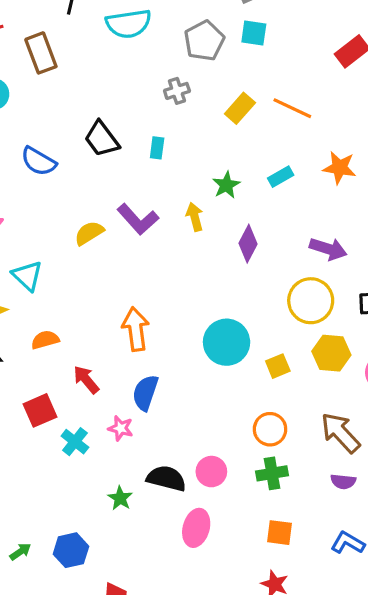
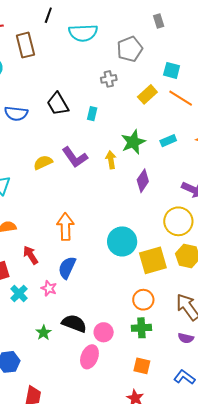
cyan square: (254, 33) -> (172, 70), moved
blue semicircle: (38, 161) -> (16, 113), turned -30
green star: (226, 185) -> (133, 142), size x1.4
yellow square: (278, 366) -> (153, 260), size x1.8
pink circle: (211, 472) -> (104, 332), moved

